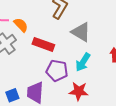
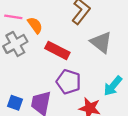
cyan arrow: (83, 62) -> (113, 86), moved
blue square: (12, 95) -> (15, 103), turned 32

